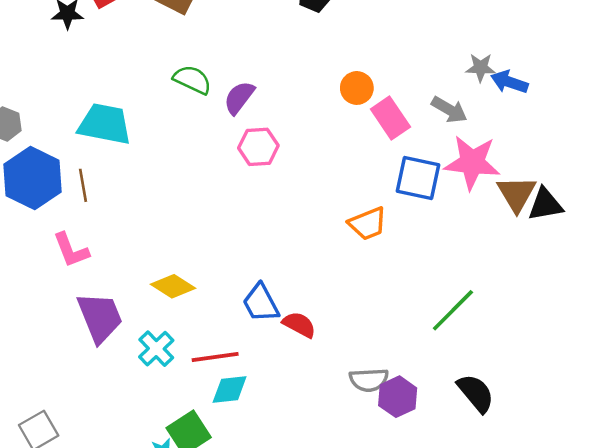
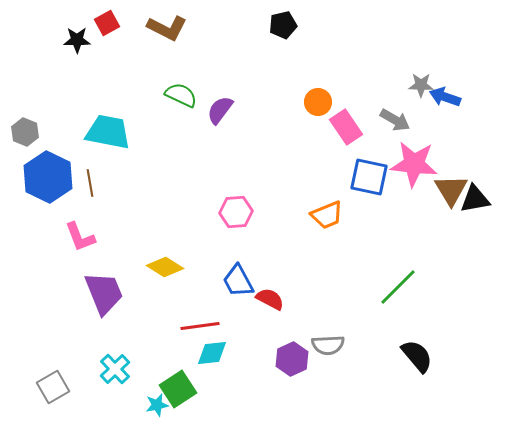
pink hexagon: (258, 147) -> (236, 212), moved
cyan cross: (156, 349) -> (115, 369), moved
purple hexagon: (398, 397) -> (292, 359), moved

